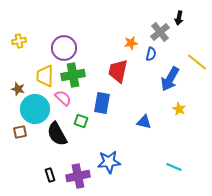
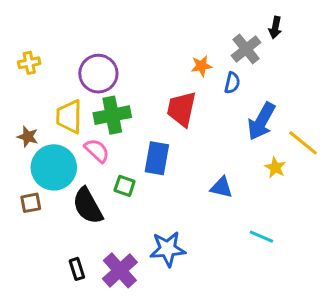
yellow line: (197, 62) -> (303, 143), moved
cyan line: (174, 167) -> (261, 237), moved
purple cross: (78, 176) -> (120, 270), turned -30

